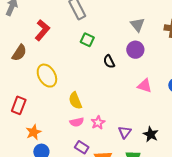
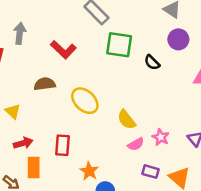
red L-shape: (42, 30) -> (63, 50), turned 110
green square: (87, 40) -> (119, 45), size x1.6
brown semicircle: (19, 53) -> (45, 84), turned -114

